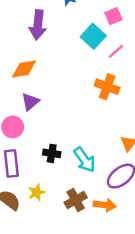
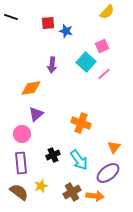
purple arrow: (38, 25) -> (52, 65), moved, size x0.7
orange cross: (107, 87) -> (81, 123), moved
black cross: (52, 153) -> (53, 155), turned -32

